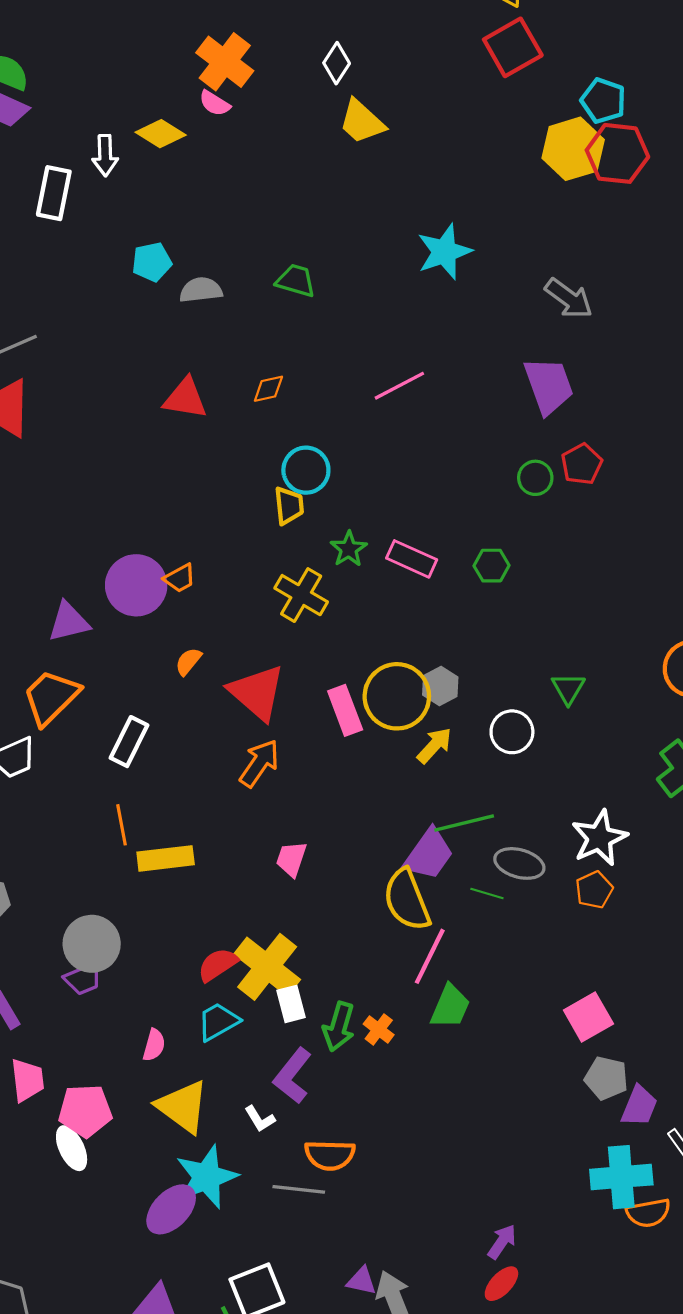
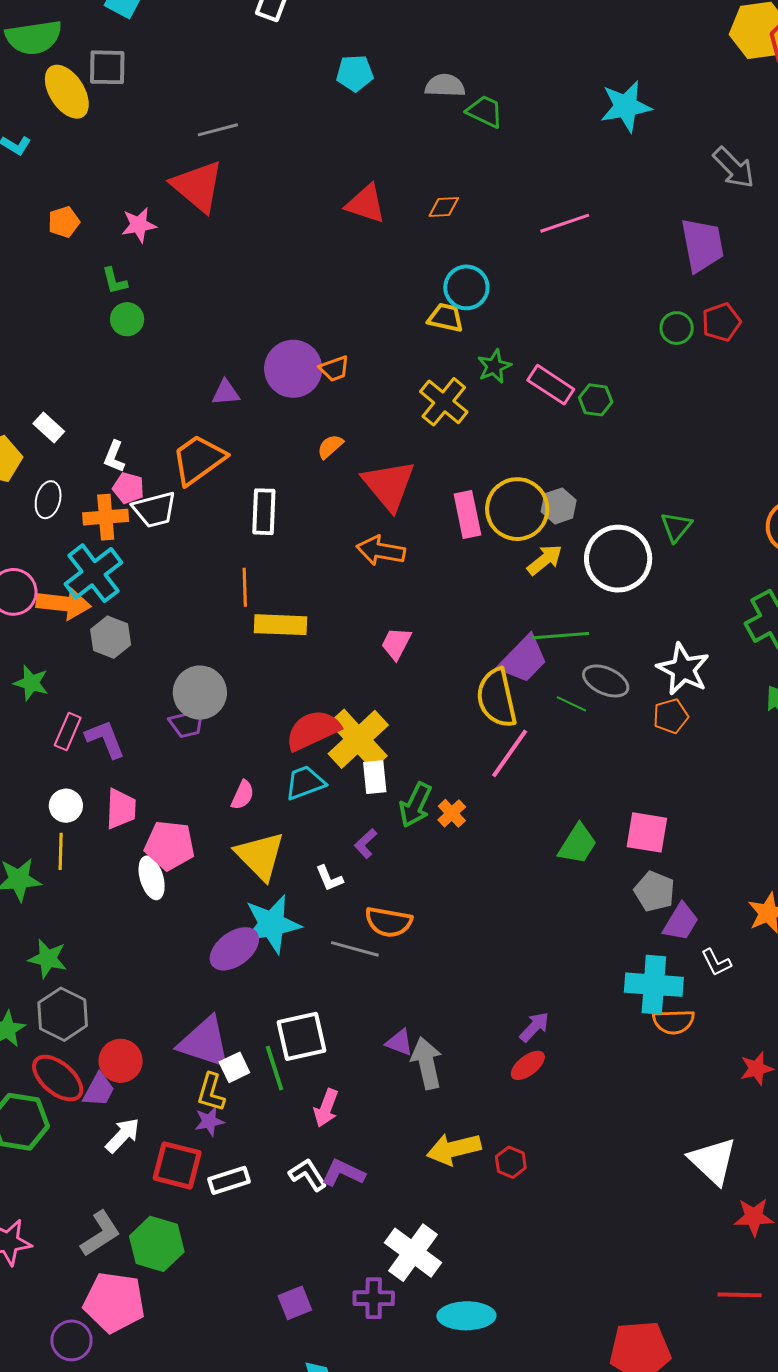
gray semicircle: (201, 290) -> (445, 86), moved
yellow trapezoid: (289, 506) -> (446, 318), turned -81
green hexagon: (492, 566) -> (596, 400), moved
purple triangle: (69, 622) -> (226, 393), size x0.7
white circle: (512, 732) -> (618, 559), size x1.6
white rectangle: (129, 742) -> (264, 512), turned -33
orange arrow: (259, 763) -> (381, 551), turned -123
white star: (599, 838) -> (683, 669), turned -30
red semicircle: (218, 965) -> (313, 730), size x1.4
green trapezoid: (450, 1007) -> (578, 844), moved
pink square: (588, 1017) -> (647, 832), turned 30
purple L-shape: (292, 1076) -> (366, 843), size x0.6

